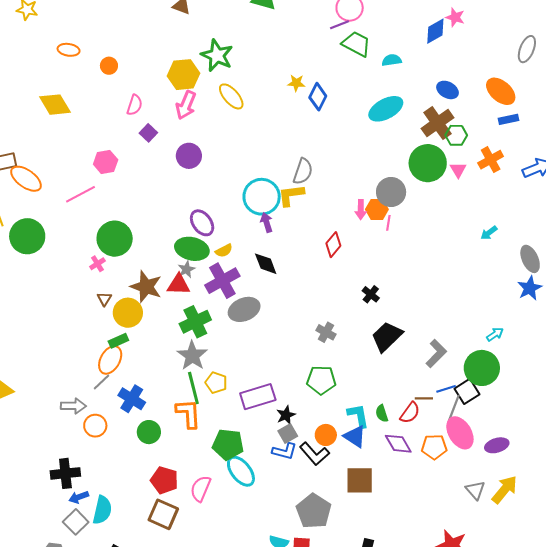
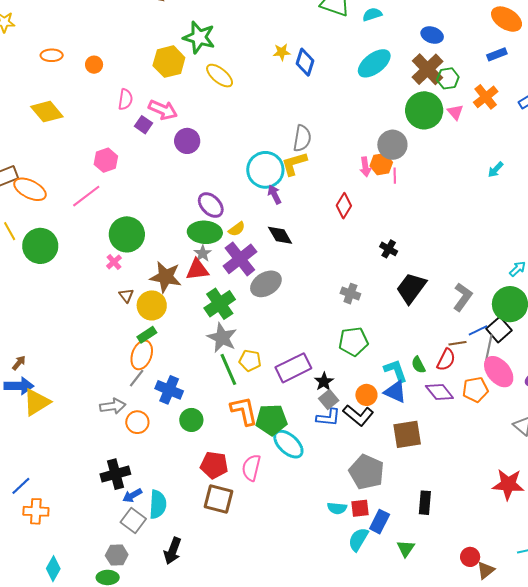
orange ellipse: (501, 91) -> (507, 19), moved
pink arrow: (186, 105) -> (163, 110), moved, turned -80
orange L-shape: (188, 414) -> (244, 411), moved

